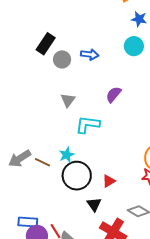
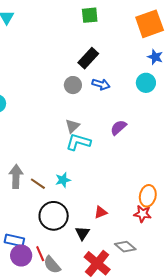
black rectangle: (46, 44) -> (88, 58), moved
cyan L-shape: (88, 125) -> (78, 142), moved
gray arrow: (20, 159) -> (16, 176), turned 115
black circle: (77, 176) -> (54, 216), moved

